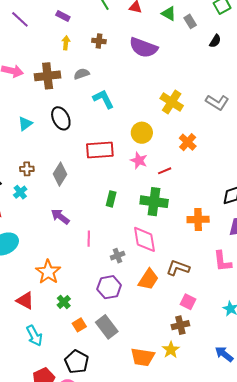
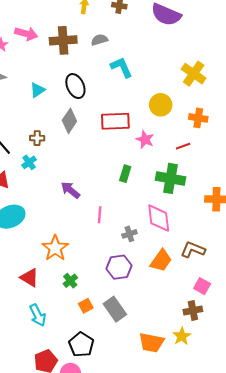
orange cross: (188, 142) -> (198, 118), moved, turned -36
pink star: (139, 160) -> (145, 140), moved
gray diamond: (60, 174) -> (69, 121), moved

